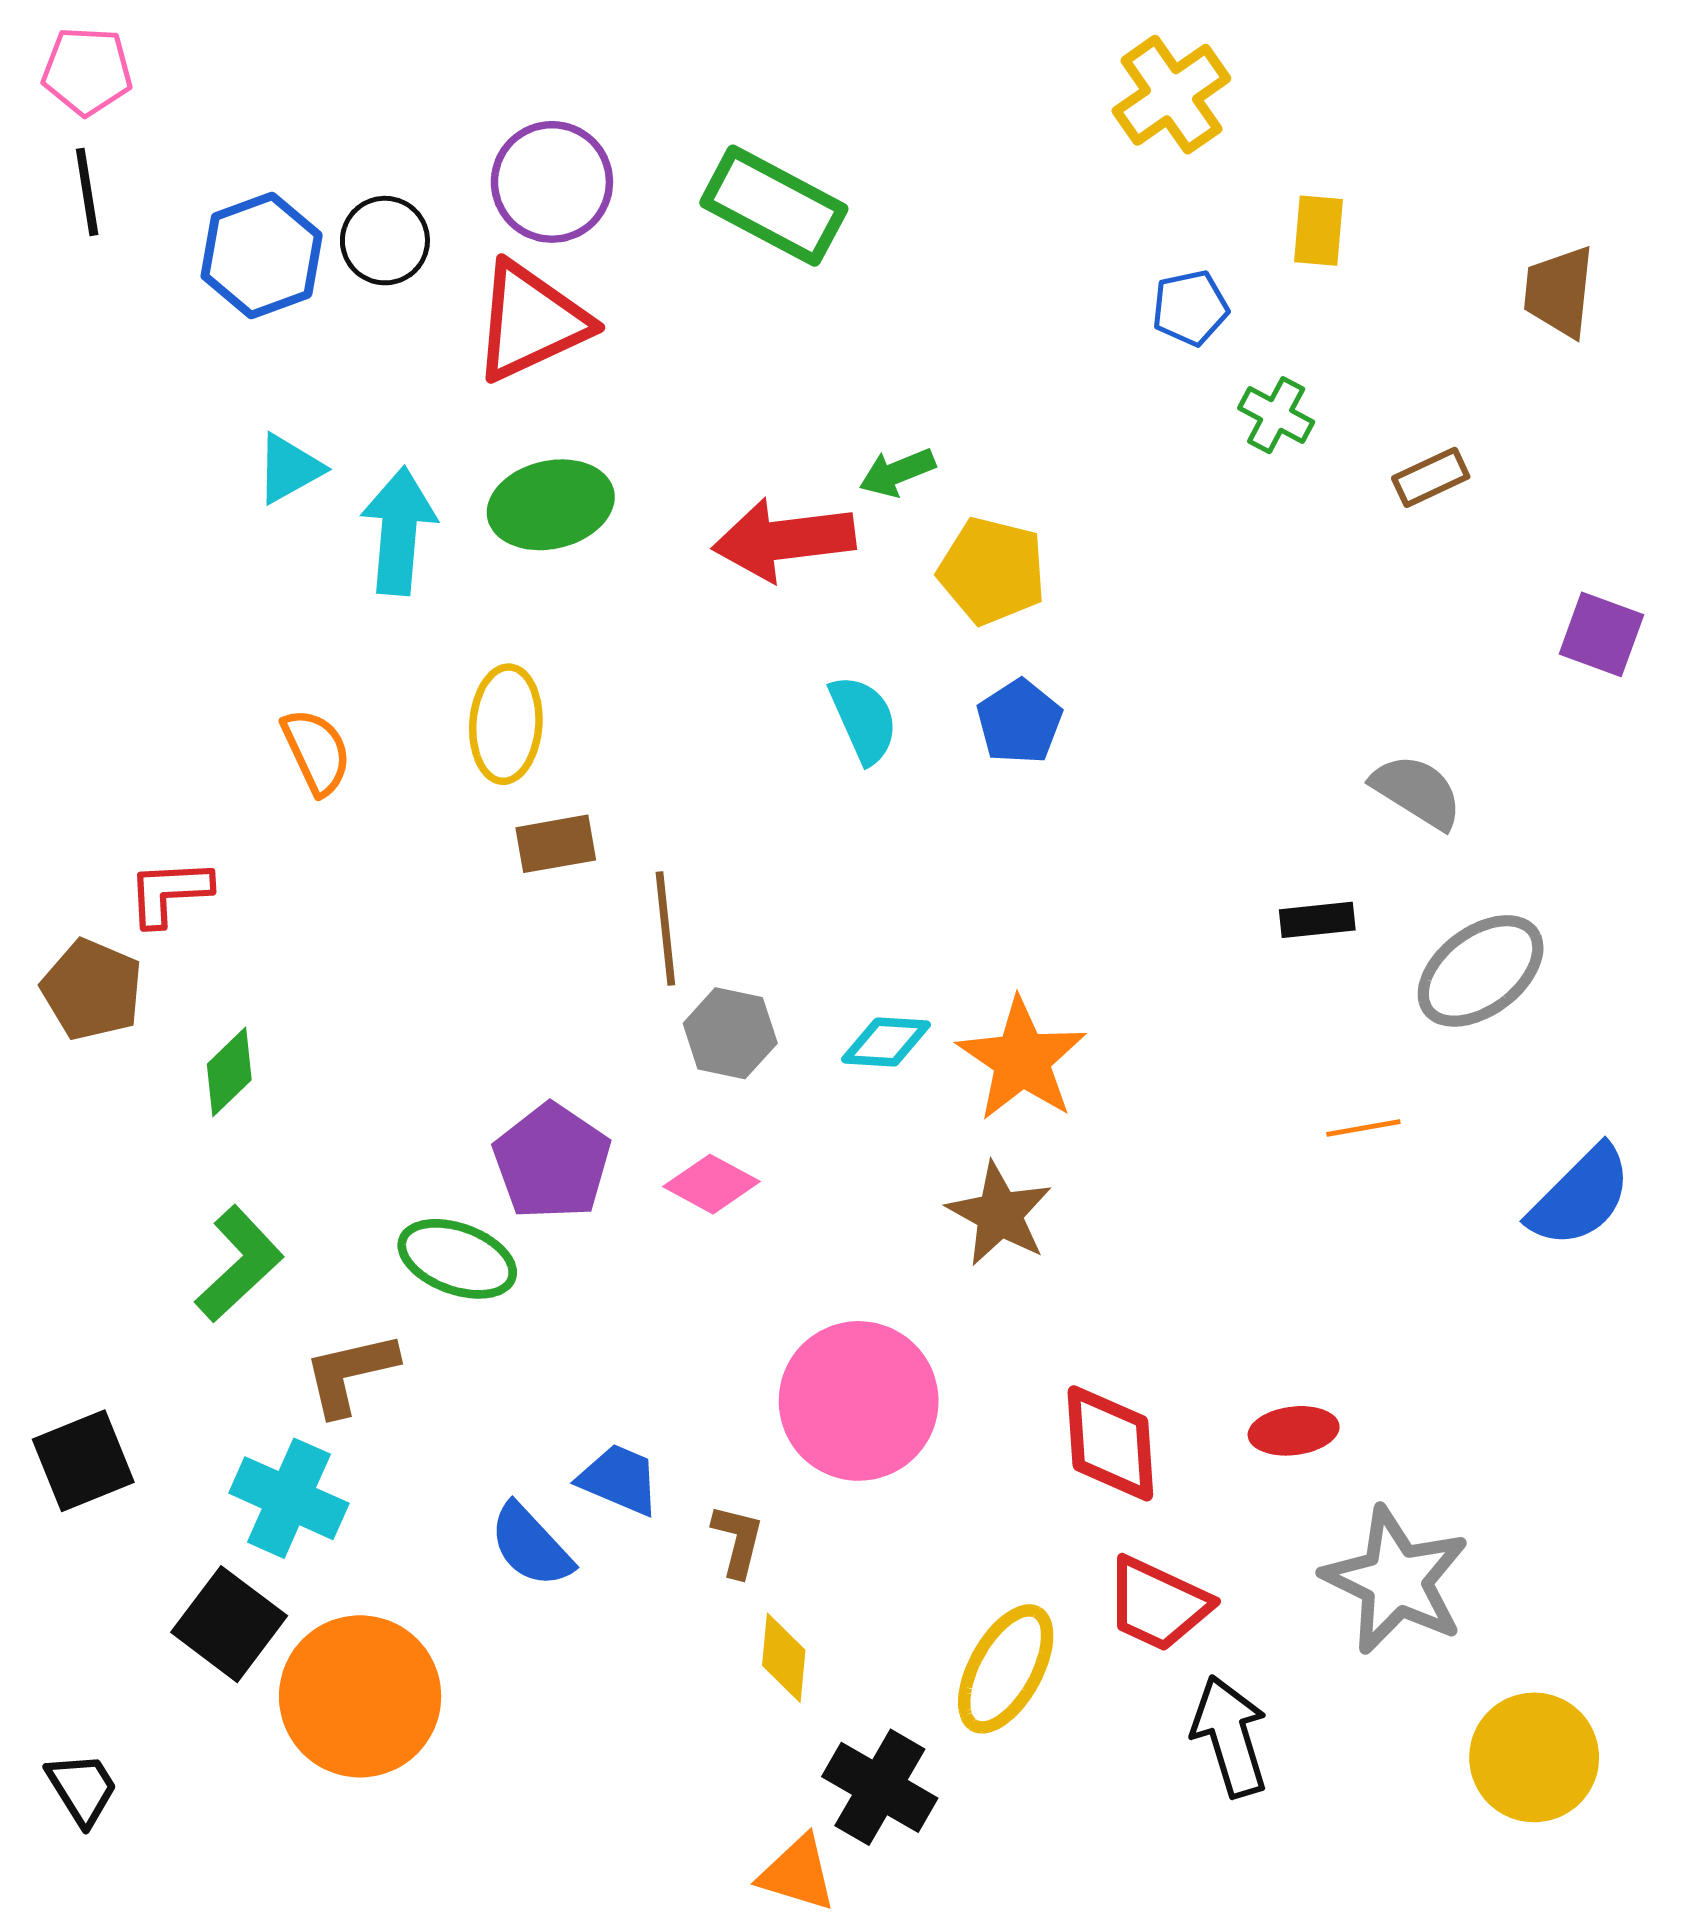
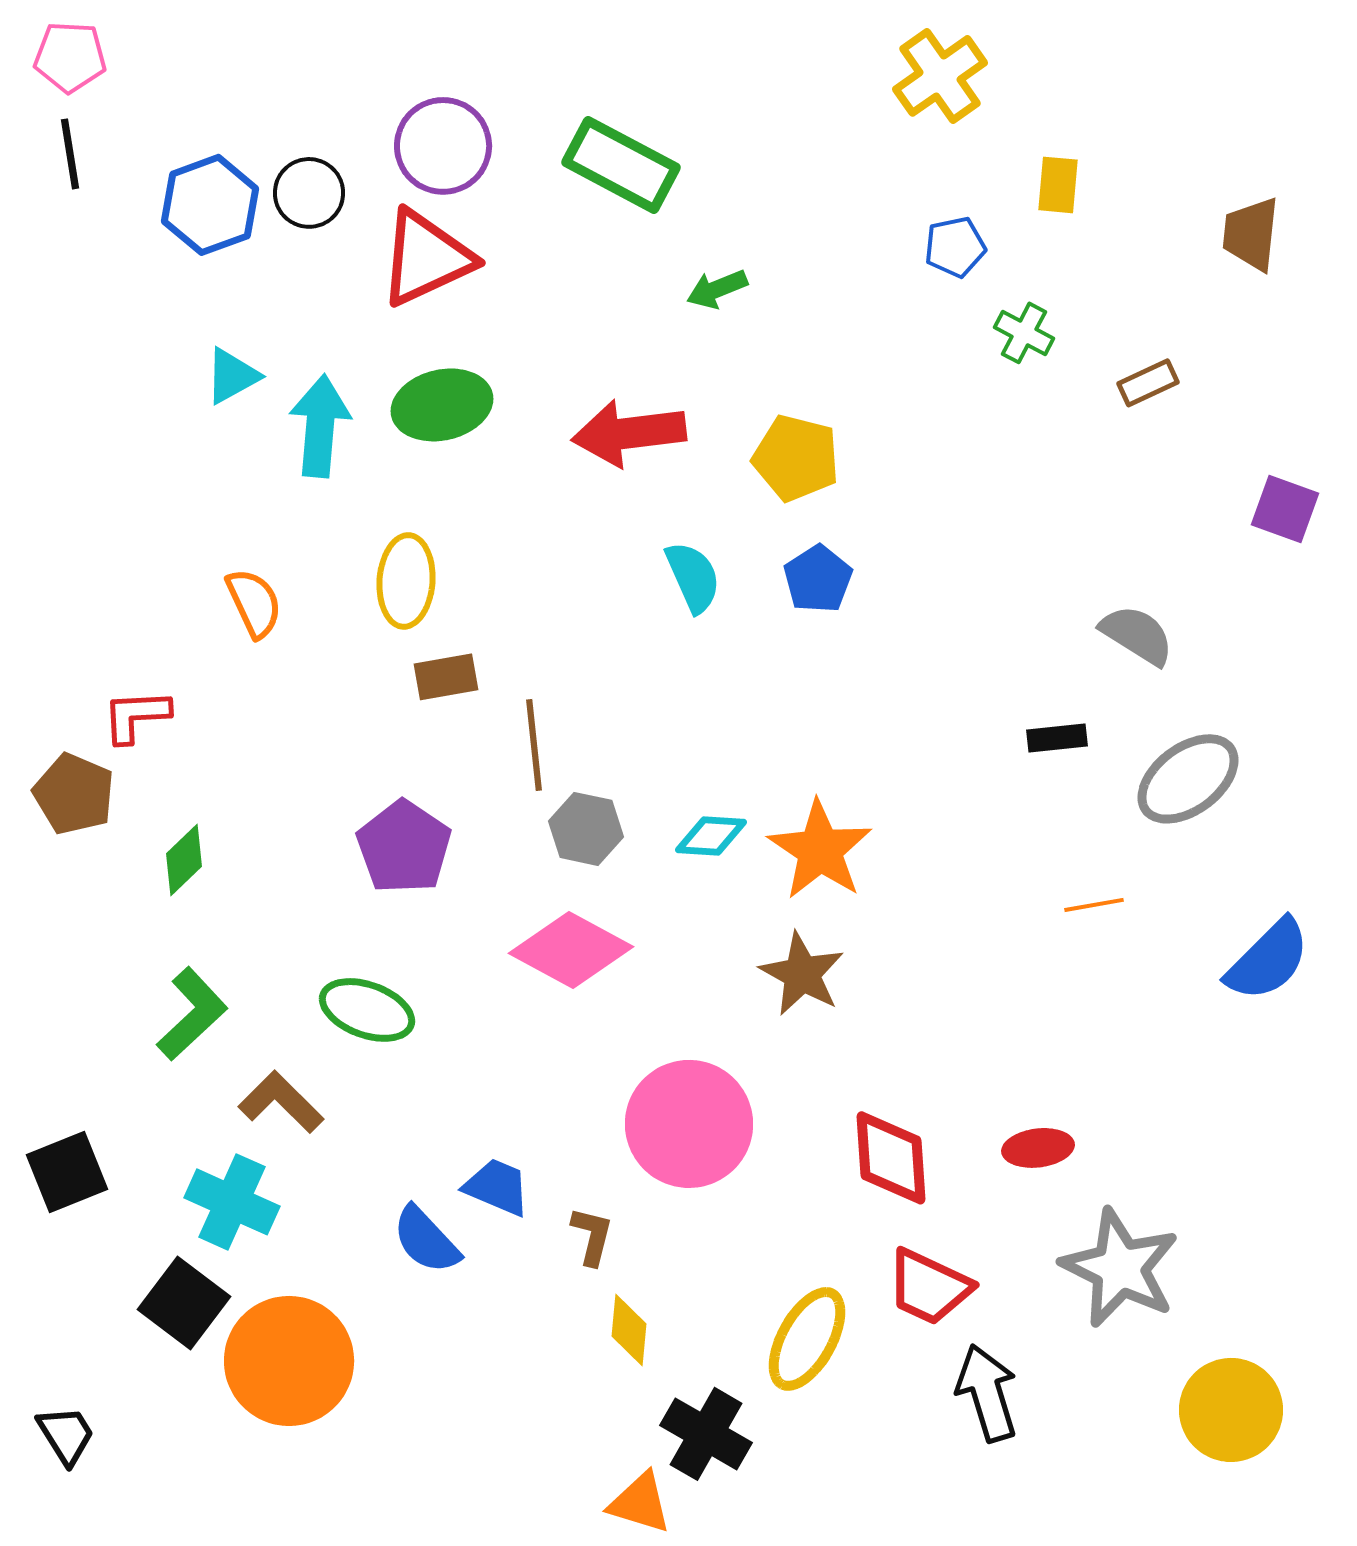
green arrow: (897, 472) -> (717, 289), moved
purple pentagon: (552, 1162) -> (404, 847), moved
pink diamond: (712, 1184) -> (571, 950), size x1.6
brown L-shape: (350, 1374) -> (281, 1102), turned 58

